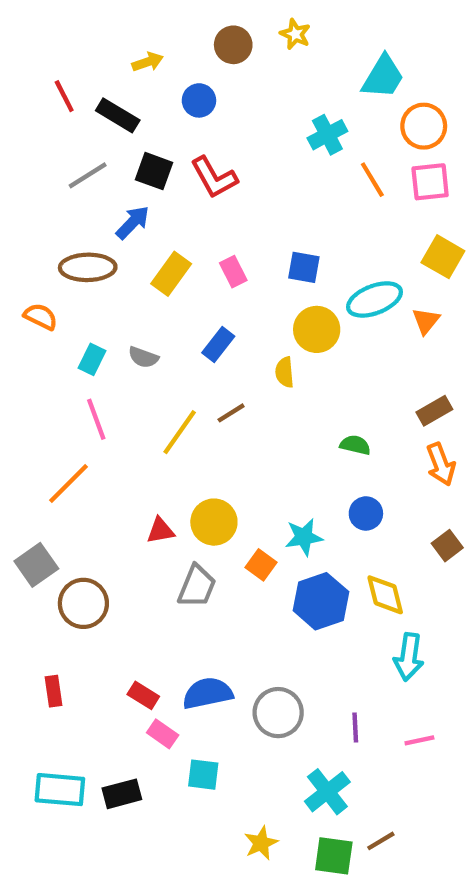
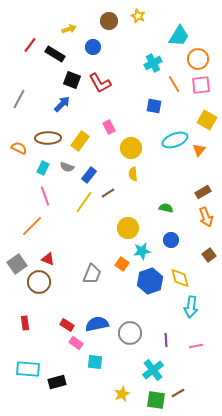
red line: (64, 96) -> (30, 45), turned 63
gray line: (88, 175) -> (19, 99), moved, turned -30
brown ellipse: (88, 267) -> (48, 138), moved
blue square: (304, 267) -> (154, 106), moved
yellow rectangle: (171, 274) -> (80, 141), moved
yellow circle: (317, 329) -> (131, 148), moved
blue rectangle: (218, 344) -> (89, 175), moved
yellow circle: (214, 522) -> (128, 228), moved
red triangle: (160, 531) -> (48, 259), moved, turned 32
black rectangle: (122, 794) -> (57, 382), moved

